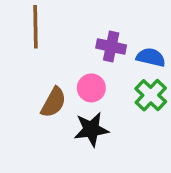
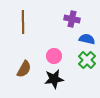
purple cross: (111, 47) -> (72, 19), moved
brown semicircle: (53, 102) -> (24, 69), moved

